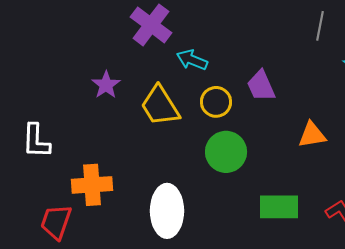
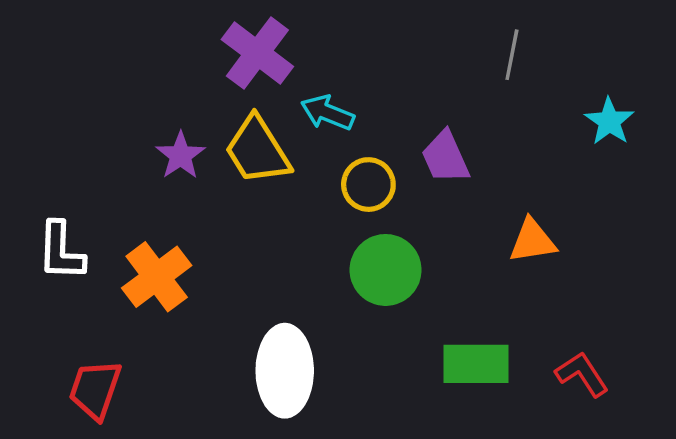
gray line: (320, 26) -> (512, 55), moved
yellow trapezoid: (160, 106) -> (257, 150), moved
orange cross: (92, 185) -> (157, 277), moved, turned -33

